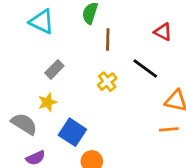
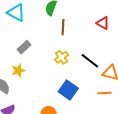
black line: (145, 68) -> (90, 61), moved
blue square: (72, 132) -> (68, 90), moved

